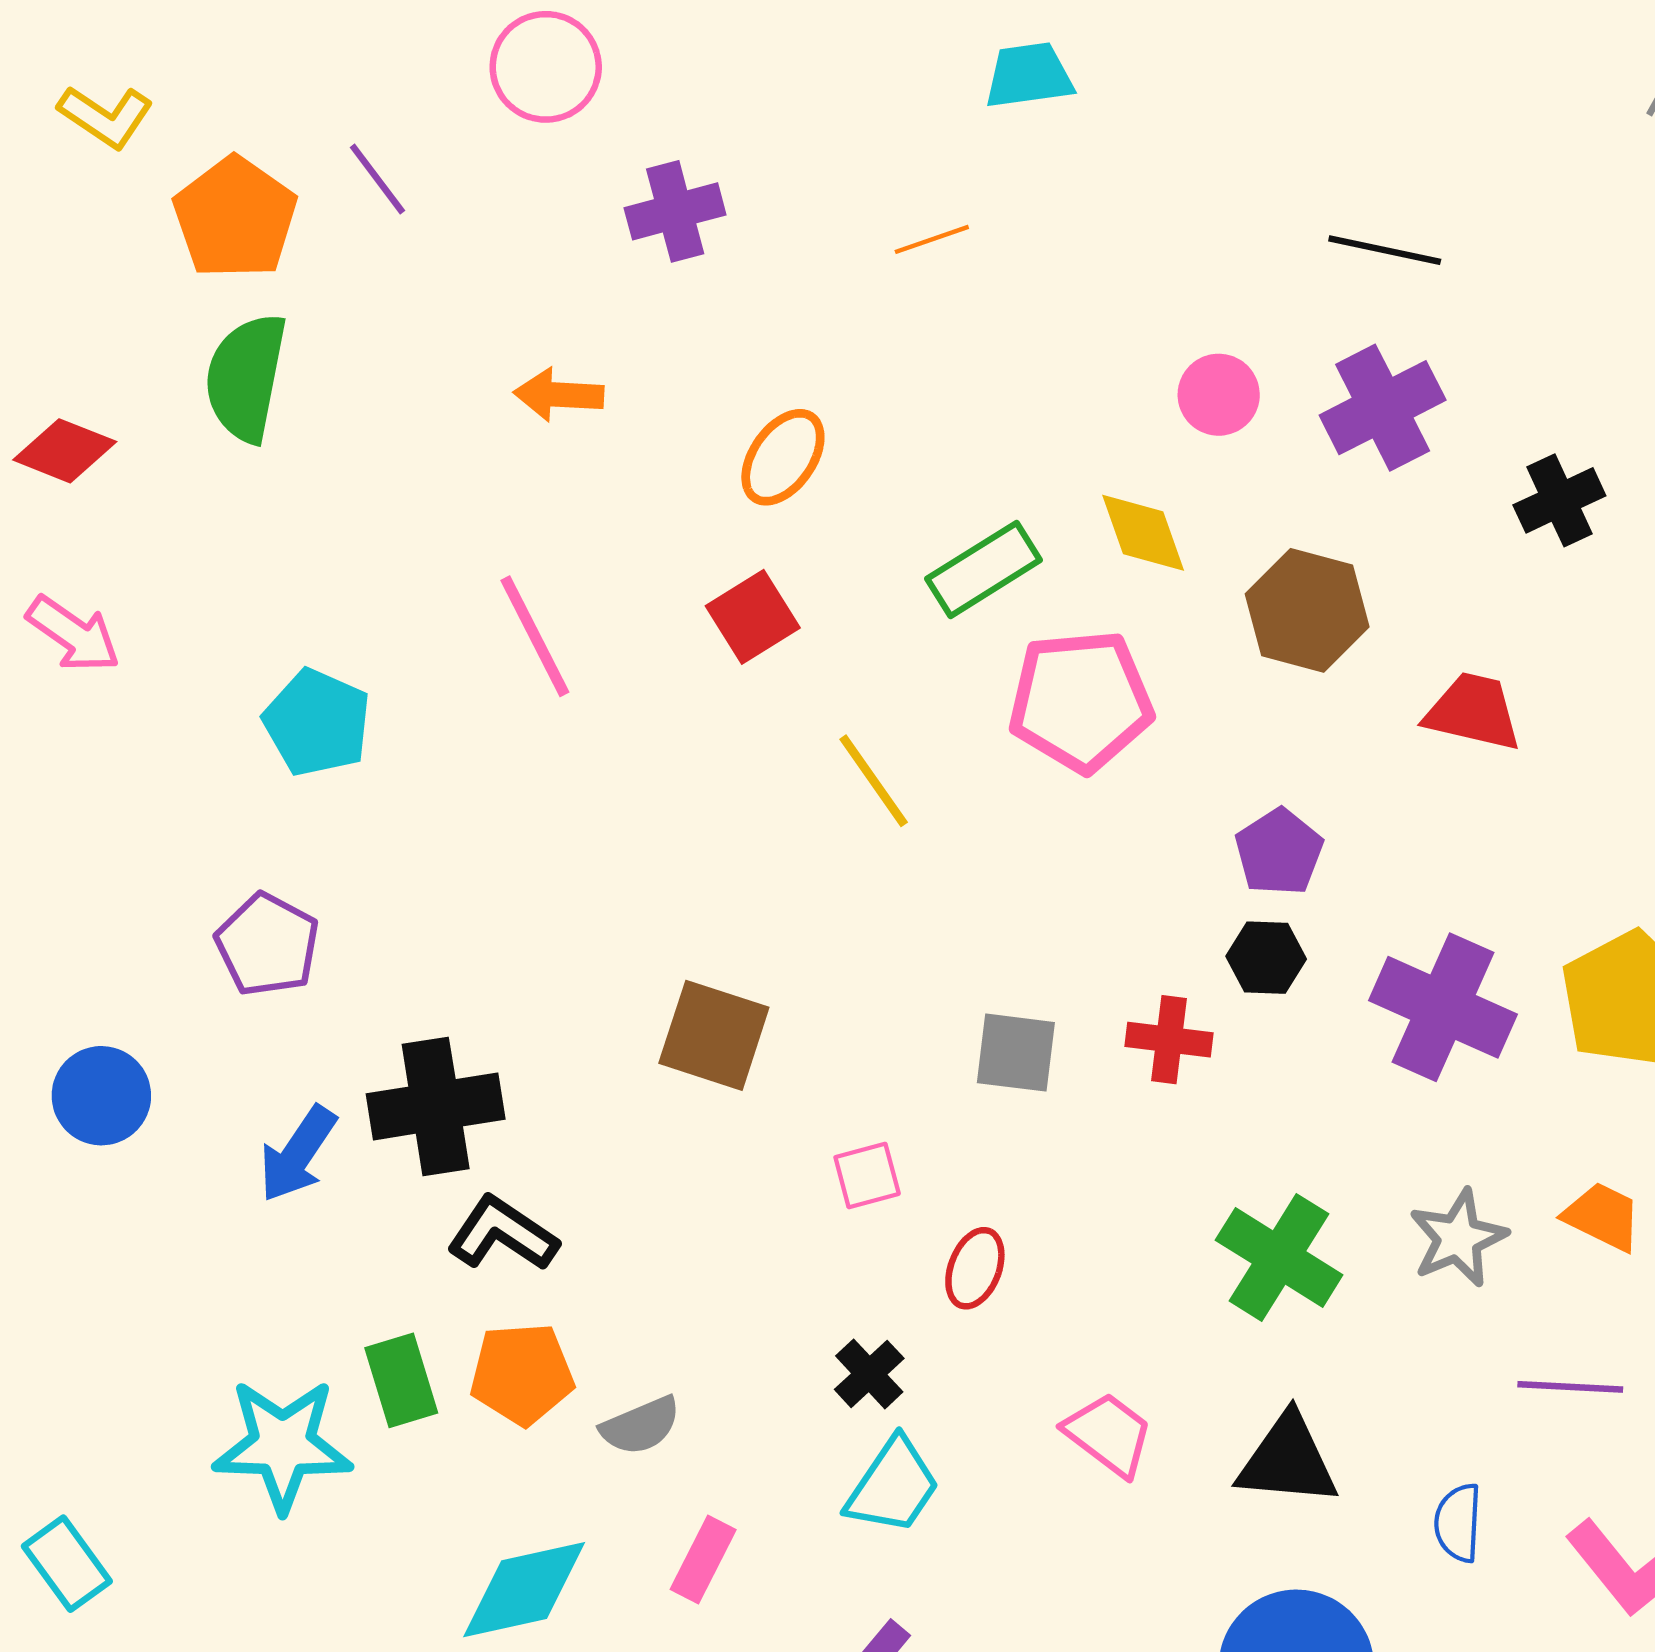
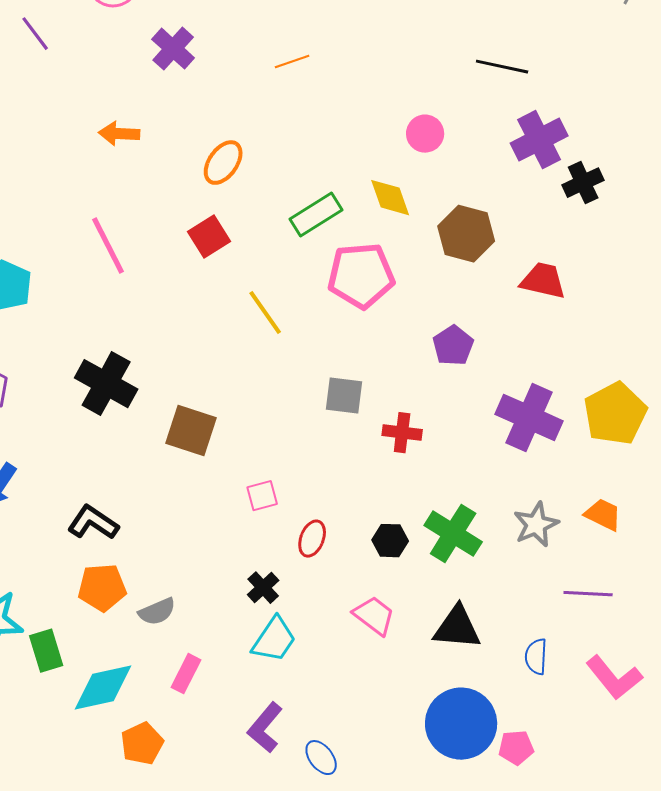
purple cross: (675, 211) -> (173, 49), turned -33
purple cross: (1383, 408) -> (539, 140), moved
black hexagon: (1266, 958) -> (390, 541), moved
gray square: (1016, 1053) -> (344, 396), moved
black cross: (436, 1106) -> (106, 384), moved, turned 38
green rectangle: (401, 1380) -> (46, 651), moved

